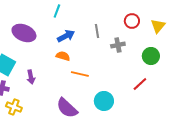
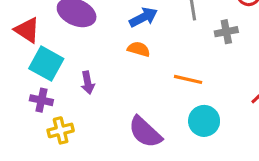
orange line: (80, 74) -> (188, 79), moved
yellow cross: (14, 107) -> (61, 130), turned -35

